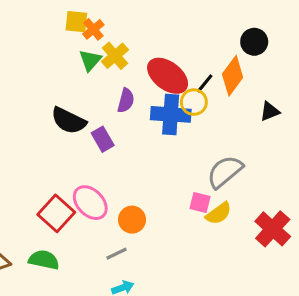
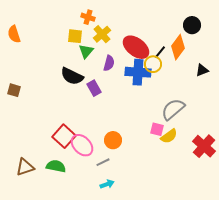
yellow square: (76, 22) -> (75, 36), moved
orange cross: (93, 29) -> (88, 17), turned -32
green triangle: (90, 60) -> (86, 51), moved
pink ellipse: (90, 203) -> (82, 145), moved

